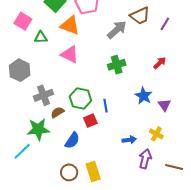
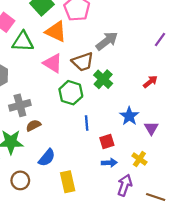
brown trapezoid: (140, 16) -> (83, 62), moved
green triangle: (41, 37) -> (23, 42), size x1.5
green cross: (117, 65) -> (103, 79), turned -36
green hexagon: (80, 99) -> (71, 93), moved
red square: (90, 121) -> (107, 141), moved
brown circle: (69, 172) -> (20, 180), moved
yellow rectangle: (93, 172) -> (68, 182), moved

